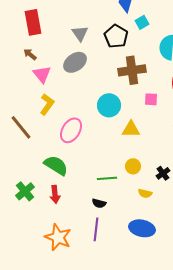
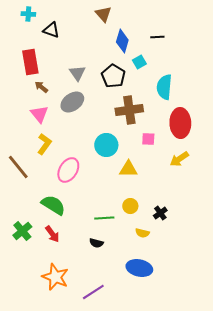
brown arrow: (30, 54) -> (41, 87), moved
red arrow: (55, 194) -> (52, 234), turned -30
purple line: (96, 229) -> (93, 292), moved, turned 50

